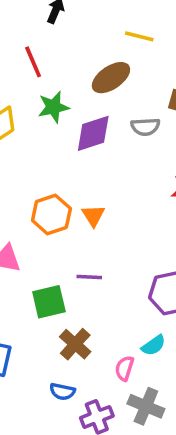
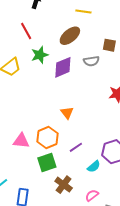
orange hexagon: (51, 214) -> (47, 138), moved
purple line: (89, 277) -> (76, 147), moved, turned -32
cyan semicircle: (154, 345) -> (94, 166), moved
pink semicircle: (124, 368) -> (92, 195), turned 40

